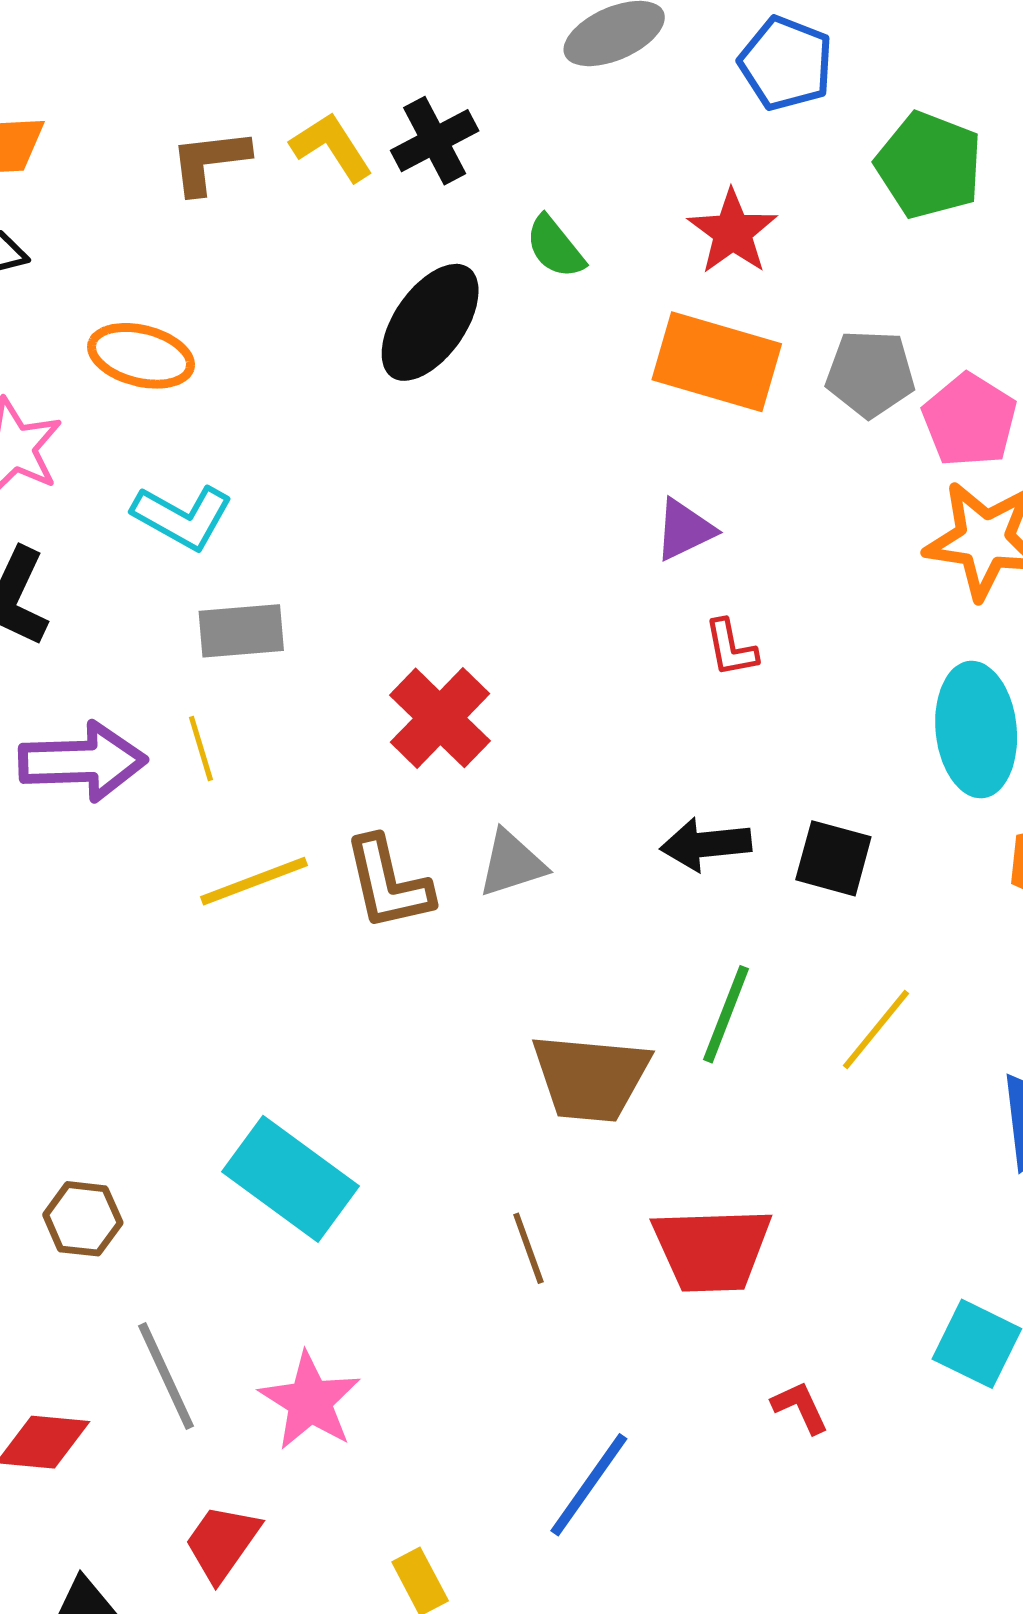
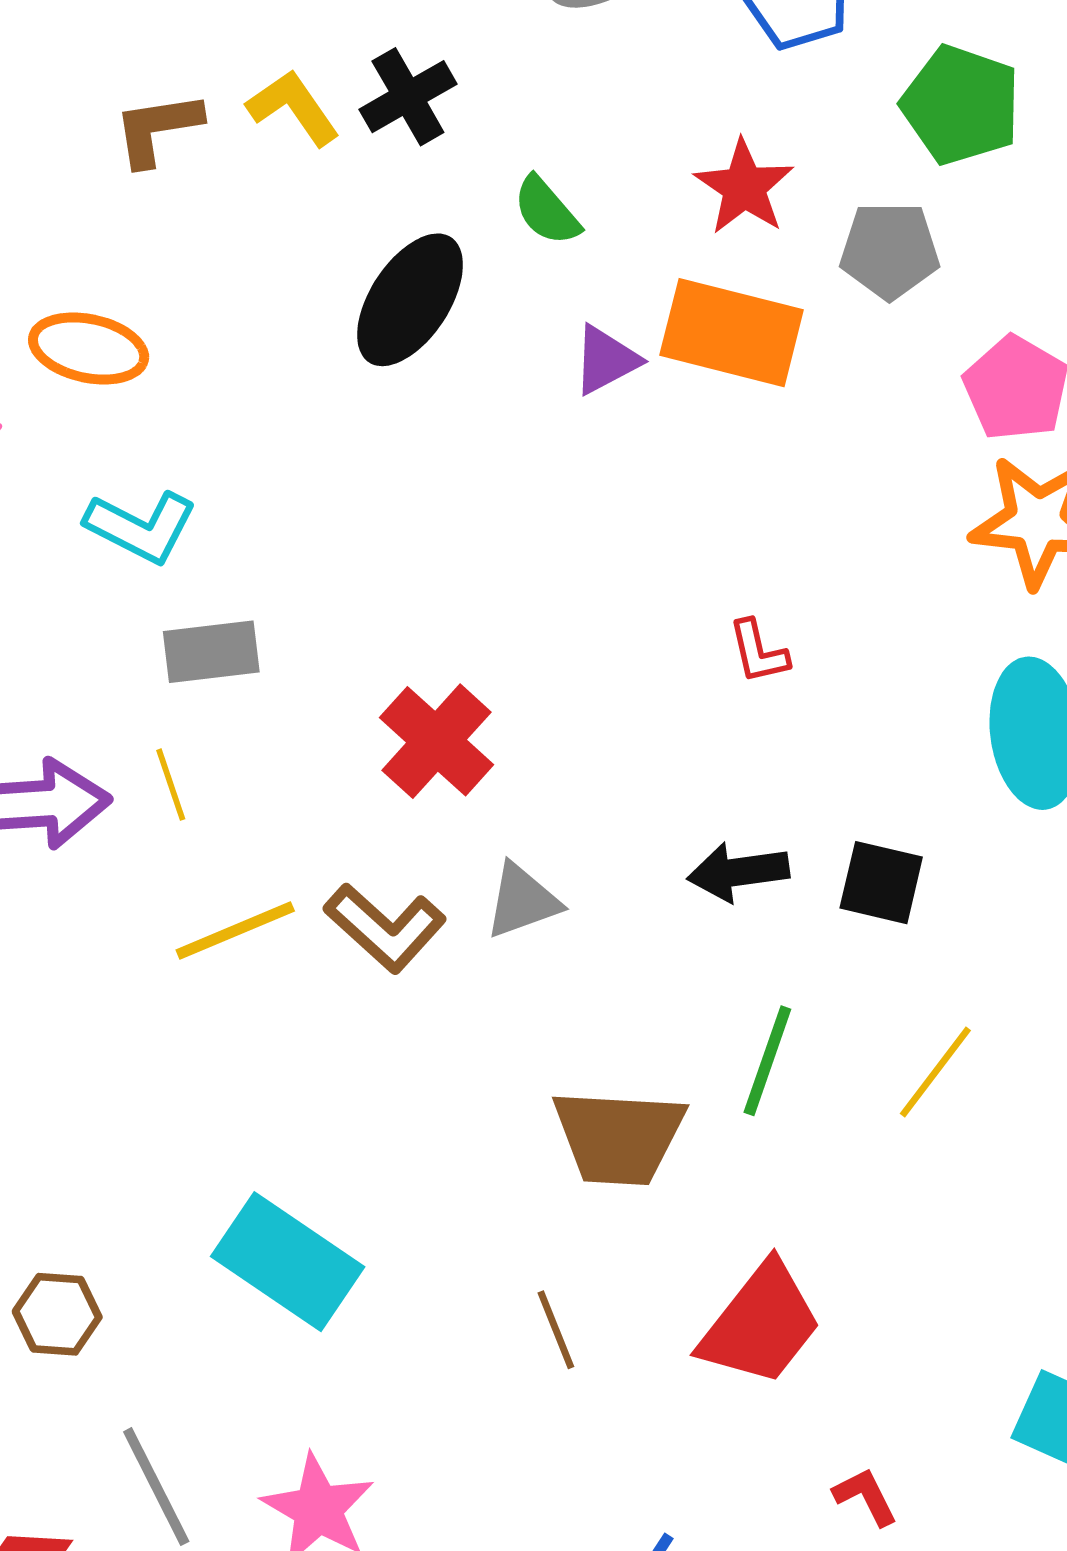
gray pentagon: (870, 374) -> (890, 250), moved
purple triangle: (684, 530) -> (606, 360), moved
brown L-shape: (388, 883) -> (385, 928), turned -33
red trapezoid: (712, 1250) -> (761, 1324), turned -48

